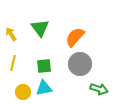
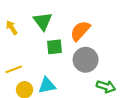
yellow line: (13, 63) -> (14, 69), moved, turned 56
green square: (44, 66) -> (54, 47), moved

